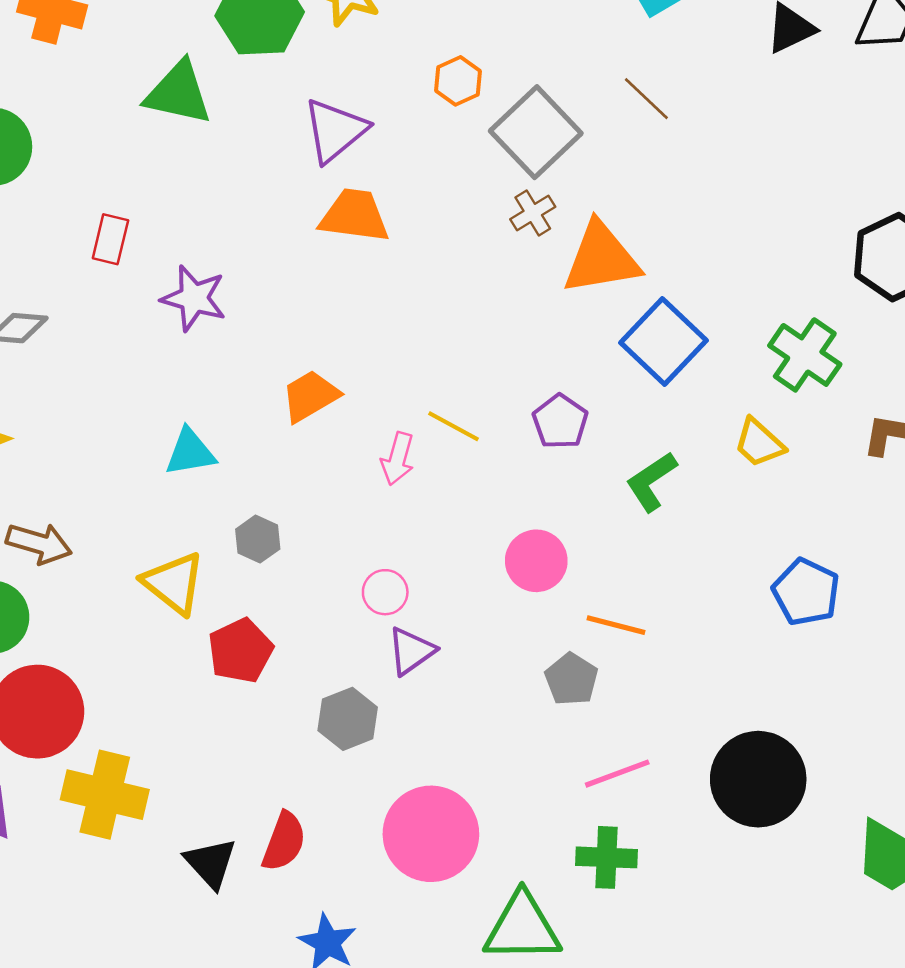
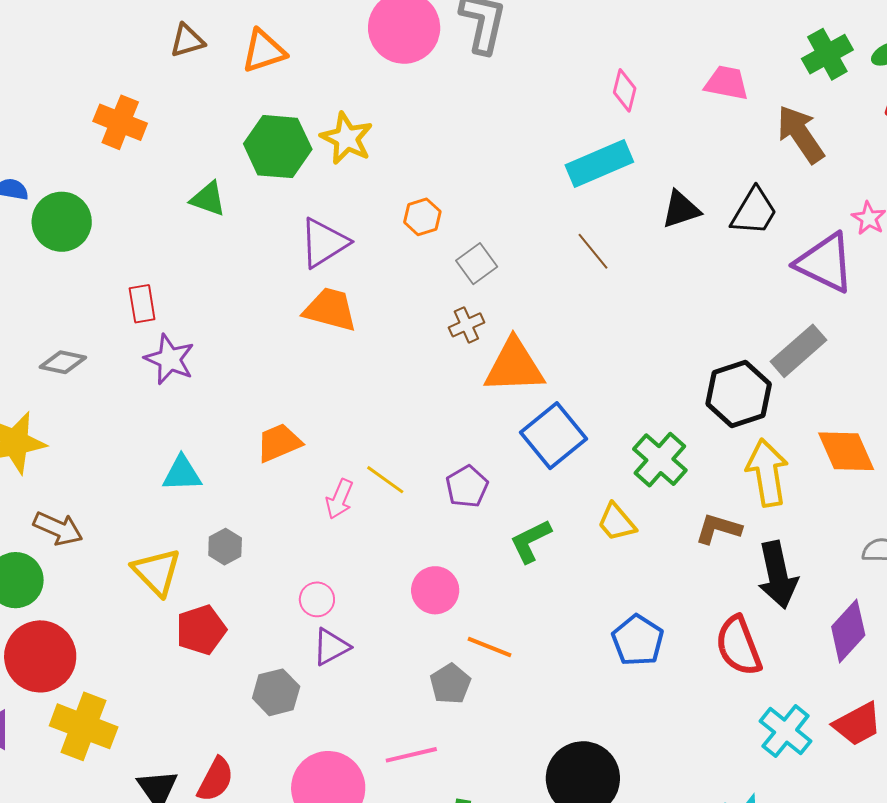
green triangle: (178, 93) -> (208, 199), size x0.7
brown line: (646, 99) -> (593, 251), moved
gray square: (536, 132) -> (477, 264), size x0.6
red rectangle: (110, 239) -> (142, 304), turned -30
purple star: (194, 298) -> (170, 359), moved
pink line: (617, 774) -> (411, 755), moved

